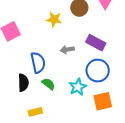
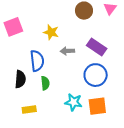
yellow star: (54, 19) -> (51, 32), moved
green semicircle: (48, 84) -> (45, 83), turned 40
cyan star: (78, 87) -> (73, 102), moved, turned 30

